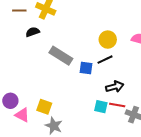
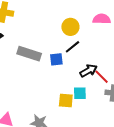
red line: (117, 105) -> (102, 77), moved, turned 49
yellow square: (44, 107) -> (66, 100), moved

